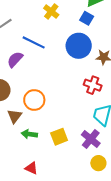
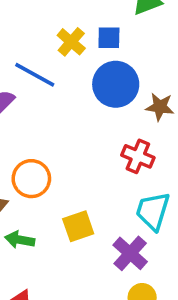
yellow cross: (51, 11) -> (71, 42), moved
blue square: (87, 18) -> (109, 38), moved, turned -32
yellow square: (59, 137) -> (78, 226), moved

